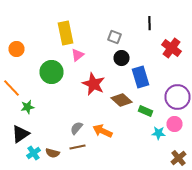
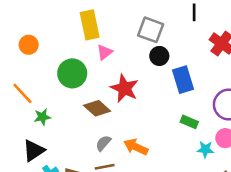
gray square: (114, 37) -> (151, 30), size x1.5
brown diamond: (122, 100) -> (97, 108), moved

